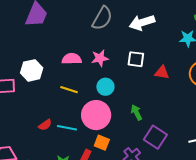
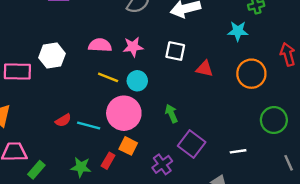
yellow line: (69, 90) -> (108, 77), moved

